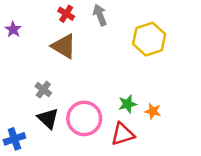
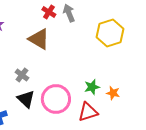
red cross: (66, 14) -> (49, 12), moved

